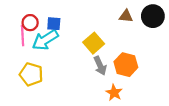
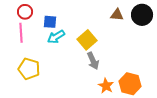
red circle: (30, 23) -> (25, 12), moved
cyan arrow: (45, 40) -> (56, 37), moved, size x0.7
orange hexagon: (126, 65) -> (130, 84), moved

